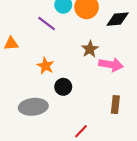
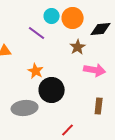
brown star: (90, 49) -> (78, 47), moved
black circle: (63, 87) -> (52, 90), size x1.6

